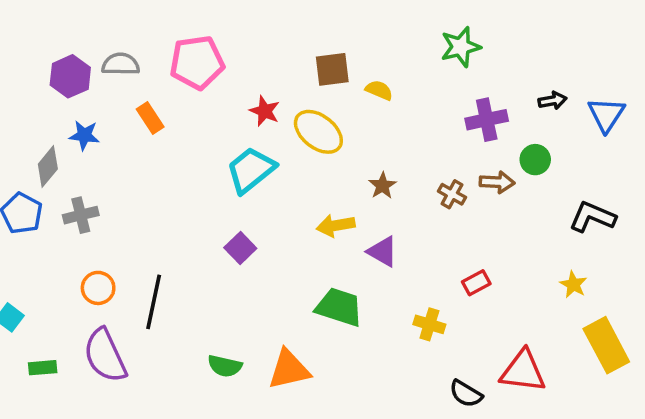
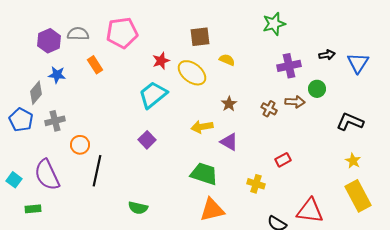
yellow semicircle: (379, 90) -> (227, 60), moved
red star: (265, 111) -> (161, 61), turned 30
yellow star: (573, 284) -> (353, 161), moved
orange circle: (98, 288) -> (80, 145), moved
purple semicircle: (105, 356) -> (47, 175), moved
orange triangle: (289, 369) -> (212, 210), moved

